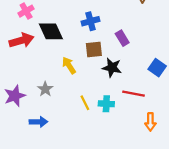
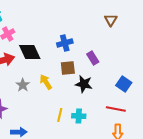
gray star: (45, 89) -> (23, 85), moved
red line: (133, 94) -> (116, 109), moved
yellow line: (85, 103) -> (60, 115), turned 40

